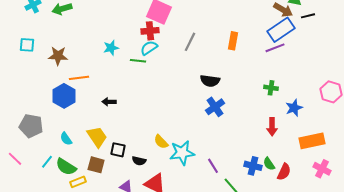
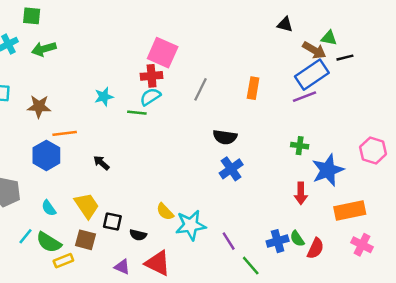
black arrow: (109, 102) -> (101, 163), turned 40
blue star: (294, 108) -> (328, 170), size x1.5
blue cross: (253, 166) -> (278, 241), turned -30

